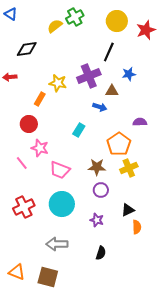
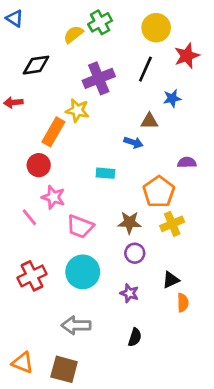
red star: (146, 30) -> (187, 56), moved
purple cross: (89, 76) -> (99, 78), moved
orange rectangle: (40, 99) -> (53, 132), size x1.5
cyan rectangle: (79, 130) -> (105, 173), turned 64

